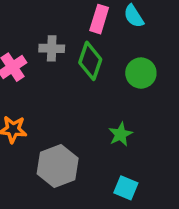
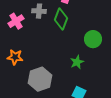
green circle: (141, 73) -> (93, 39), moved

